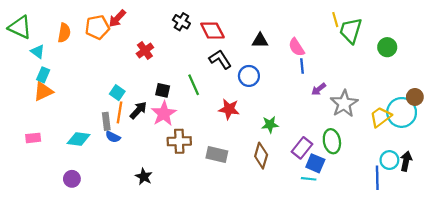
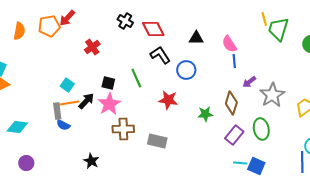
orange line: (119, 112) -> (69, 103), turned 72
cyan diamond: (79, 139) -> (17, 127), moved
brown diamond: (261, 156) -> (231, 103), moved
blue square: (315, 163) -> (256, 166), moved

